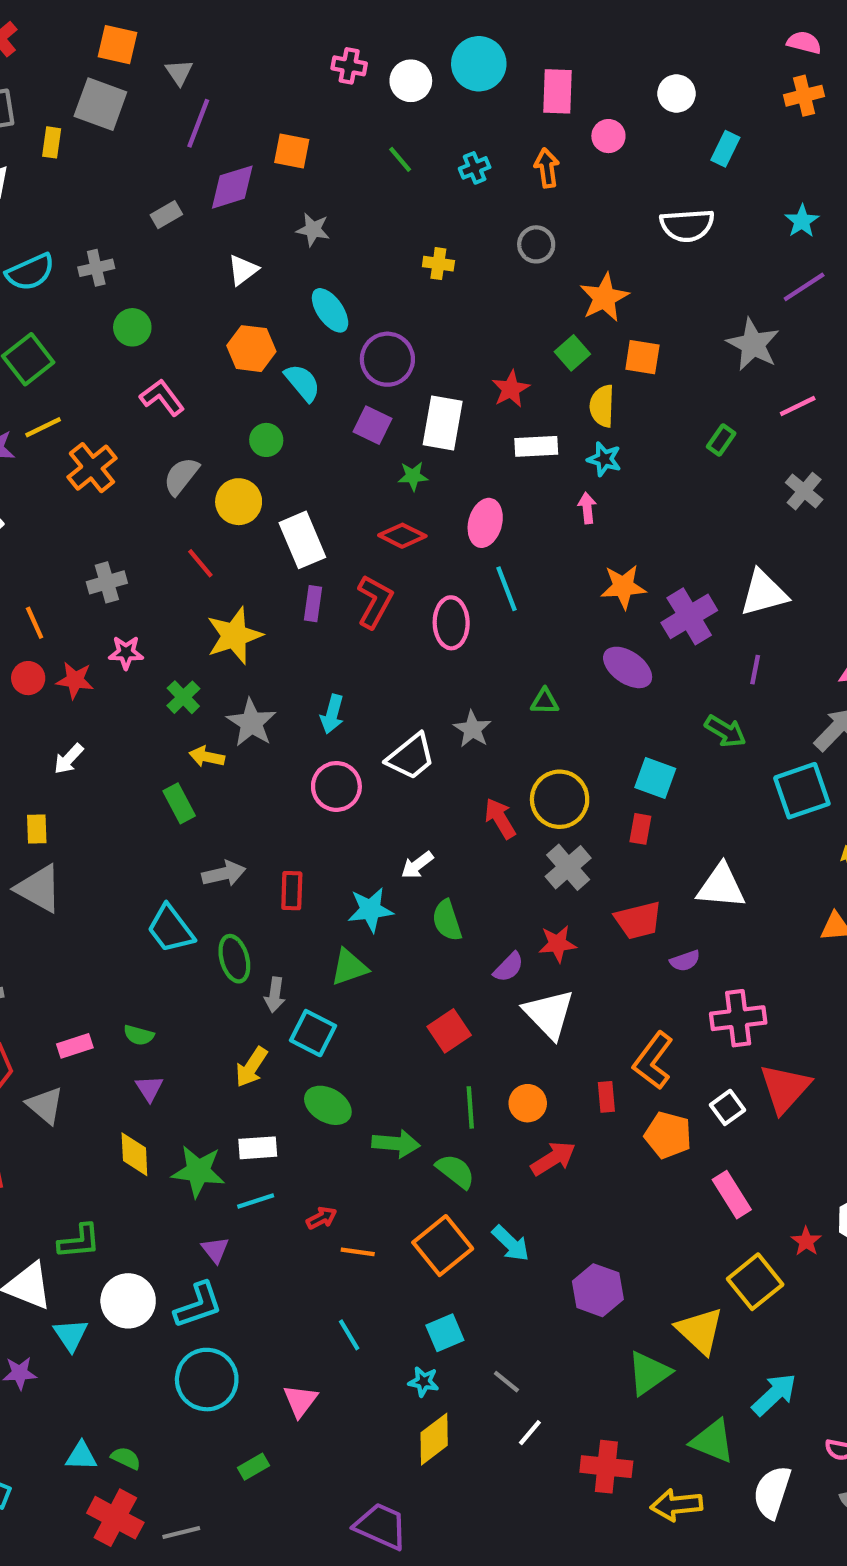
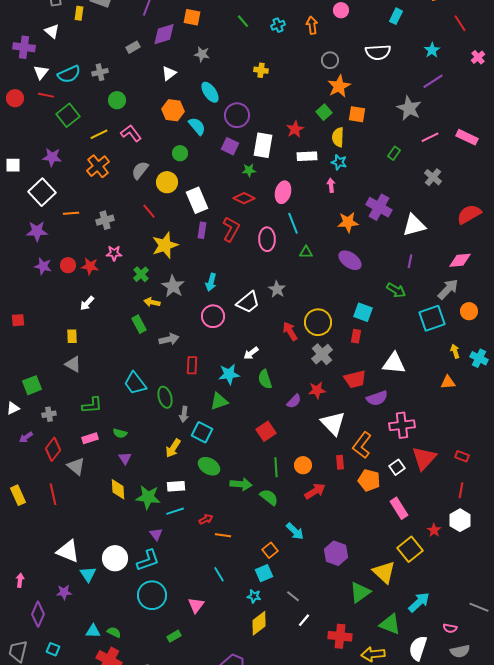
gray circle: (536, 244) -> (330, 60), moved
yellow line: (43, 427) -> (99, 134), moved
purple cross: (689, 616) -> (379, 207), moved, turned -30
orange line: (35, 623) -> (71, 213), moved, turned -70
green triangle: (545, 701) -> (306, 252), moved
gray arrow: (224, 874) -> (169, 339), moved
gray triangle: (39, 888) -> (73, 364), size x0.7
purple semicircle: (685, 961) -> (377, 398), size x1.5
white triangle: (549, 1014) -> (333, 423), moved
green L-shape: (79, 1241) -> (92, 405), moved
orange square: (443, 1246) -> (270, 550), moved, size x0.6

